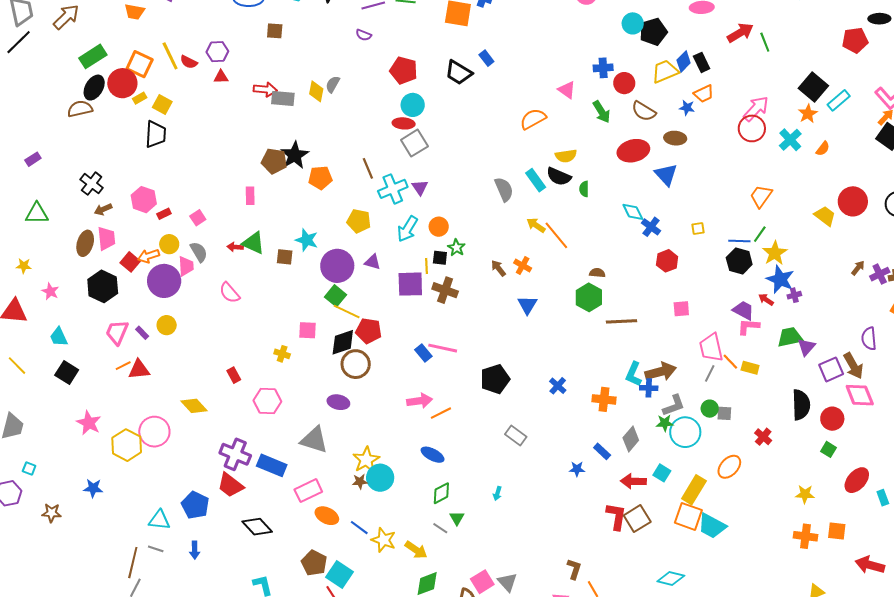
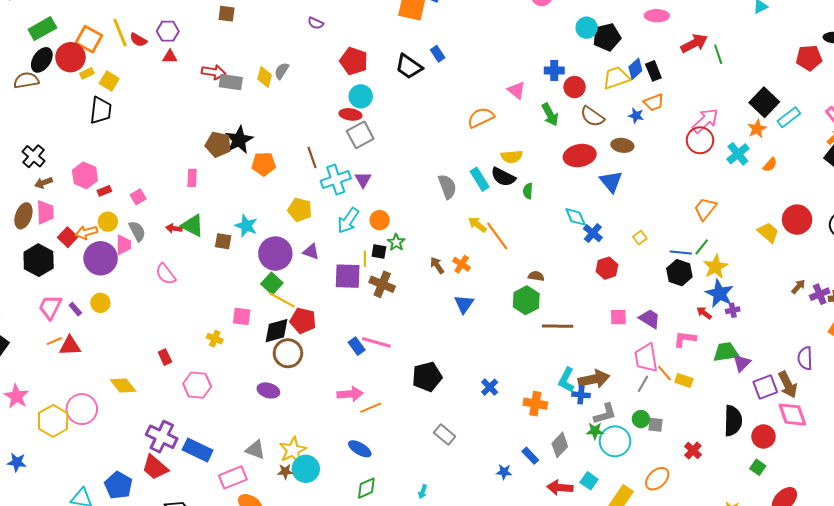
yellow square: (698, 229) -> (640, 238), turned -32
purple trapezoid: (743, 310) -> (650, 319), moved
gray triangle: (314, 440) -> (255, 450), moved, size x0.7

